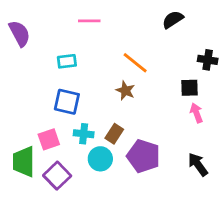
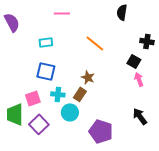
black semicircle: (173, 20) -> (122, 12), turned -49
black square: (189, 88) -> (134, 61), turned 32
brown star: (125, 91) -> (88, 77), moved
purple pentagon: (144, 156) -> (101, 131), moved

